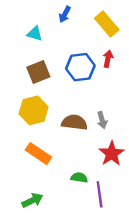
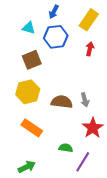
yellow rectangle: (107, 24) -> (89, 20), turned 75
blue hexagon: (80, 67) -> (56, 37), moved
purple line: (100, 194) -> (83, 162), turned 40

